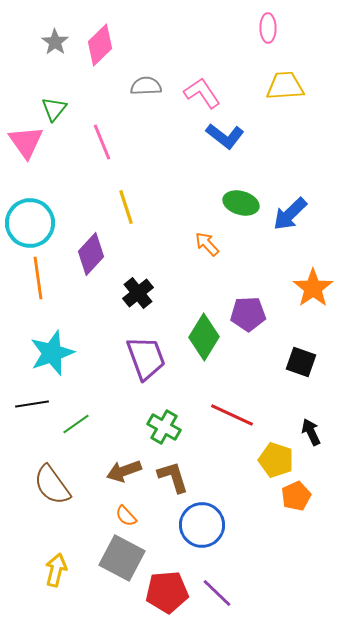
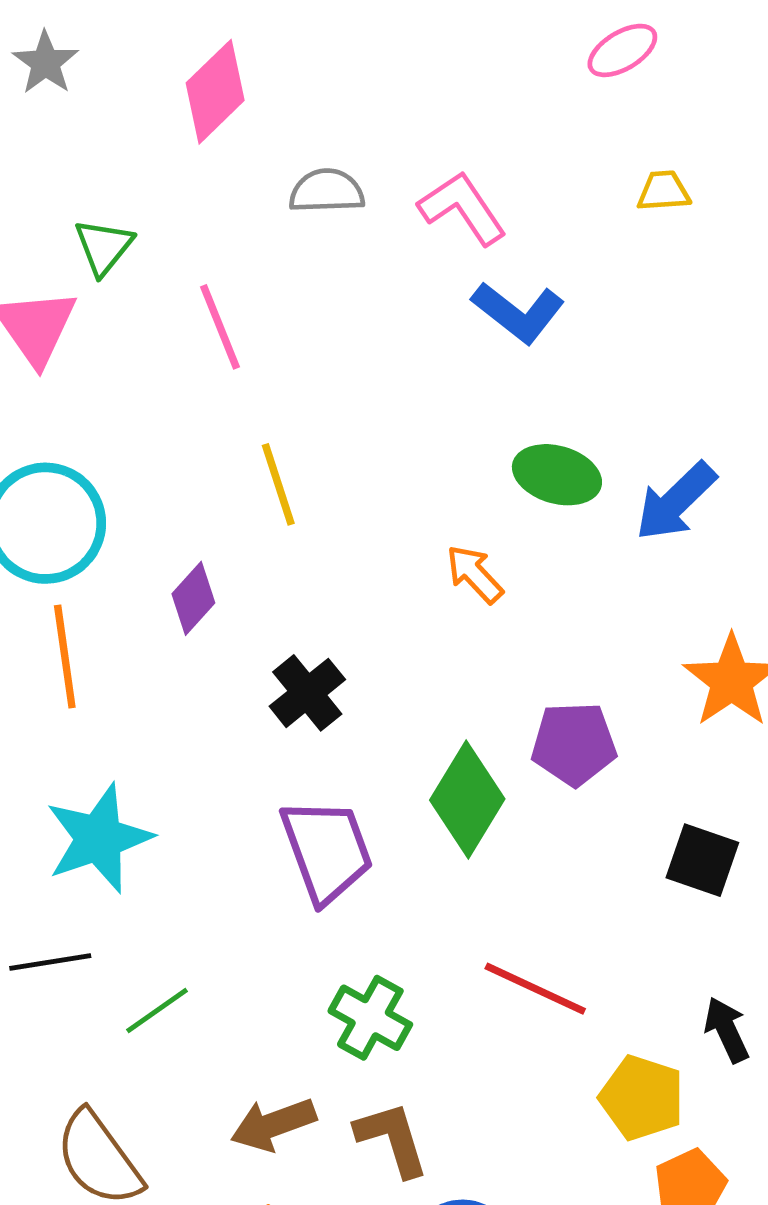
pink ellipse: (268, 28) -> (622, 50), turned 60
gray star: (55, 42) -> (45, 63), moved
yellow trapezoid: (285, 86) -> (664, 191), size x0.6
purple diamond: (91, 254) -> (193, 598), size x0.7

